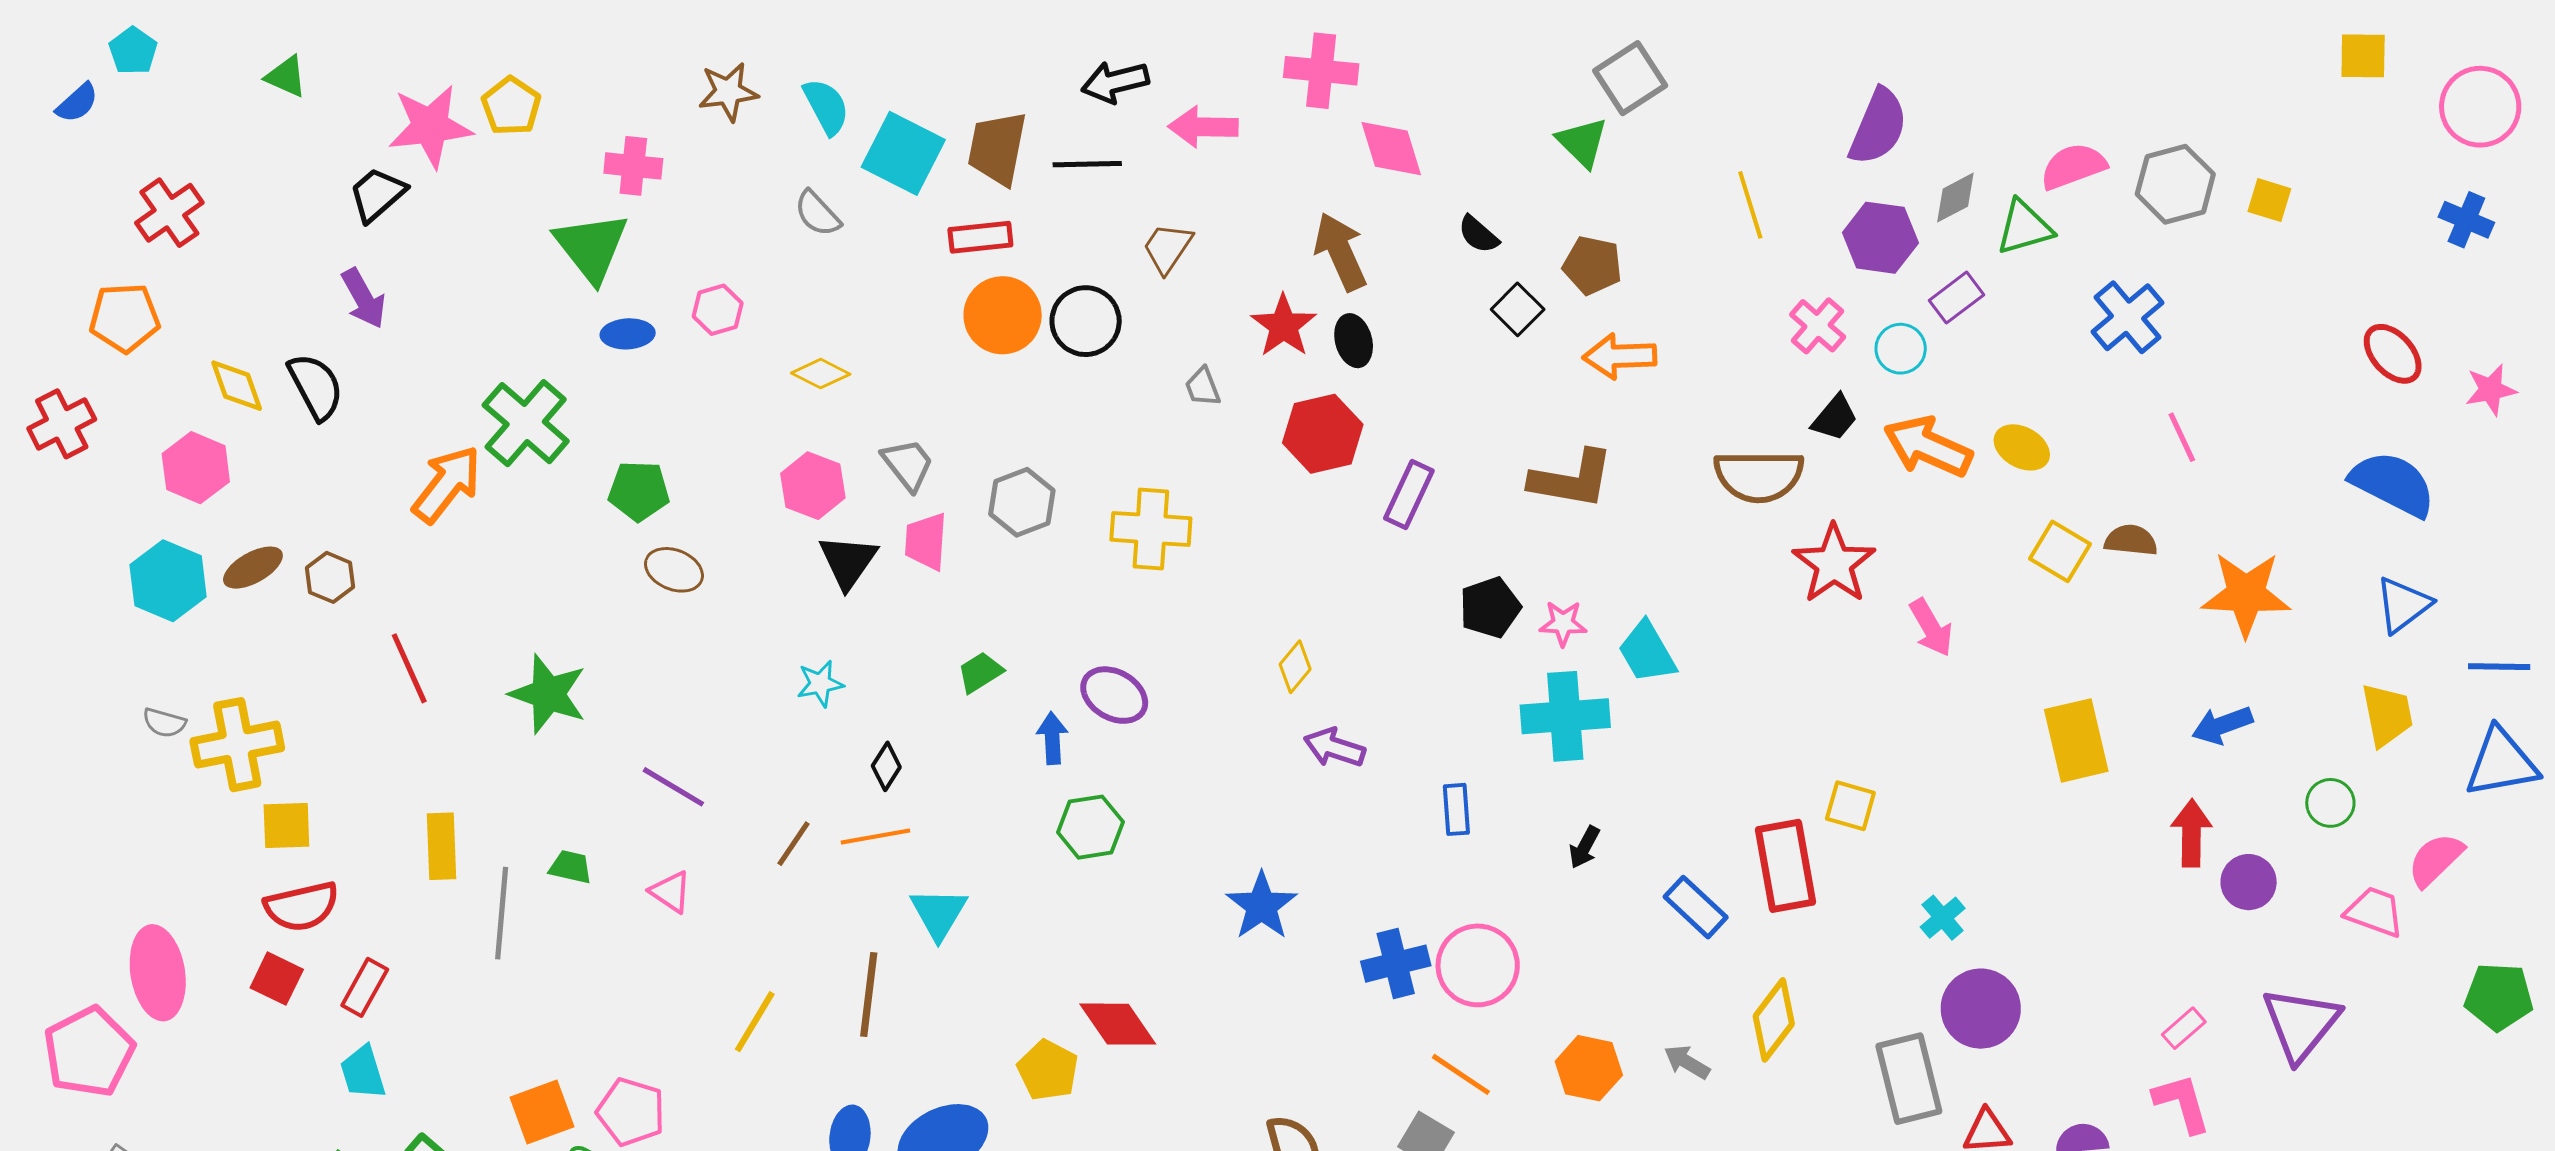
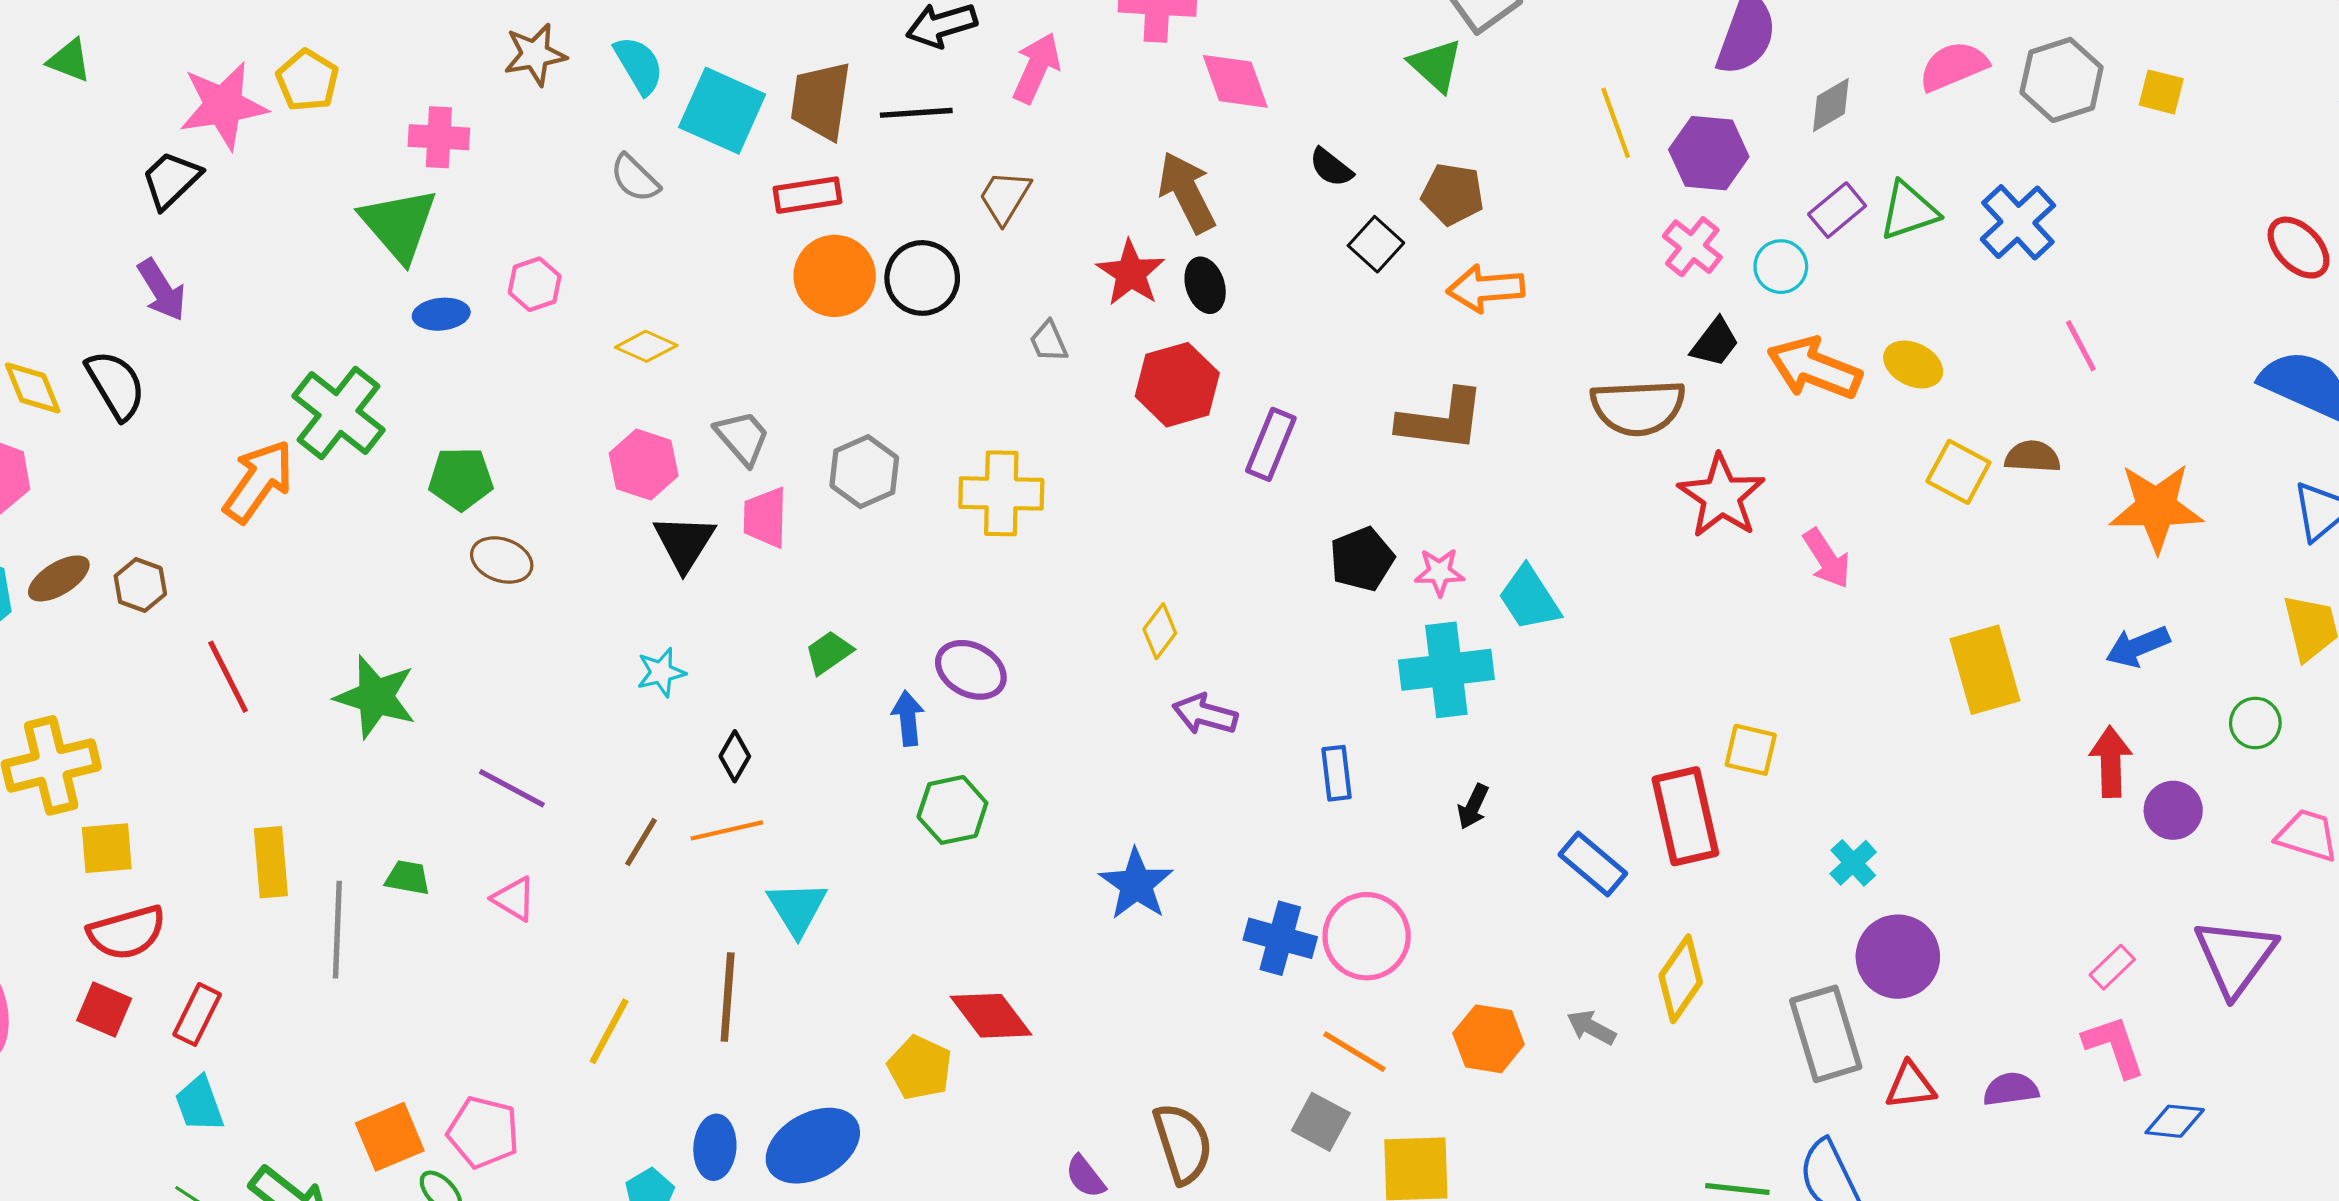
pink arrow: (1203, 127) -> (1036, 68), turned 116
green triangle: (2024, 227) -> (1909, 211), moved
purple hexagon: (1880, 238) -> (1709, 153), moved
blue cross: (1396, 964) -> (1280, 938), turned 32

